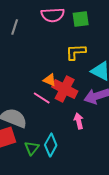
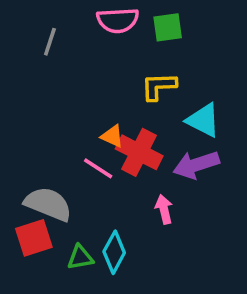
green triangle: (32, 148) -> (80, 258), turned 42

